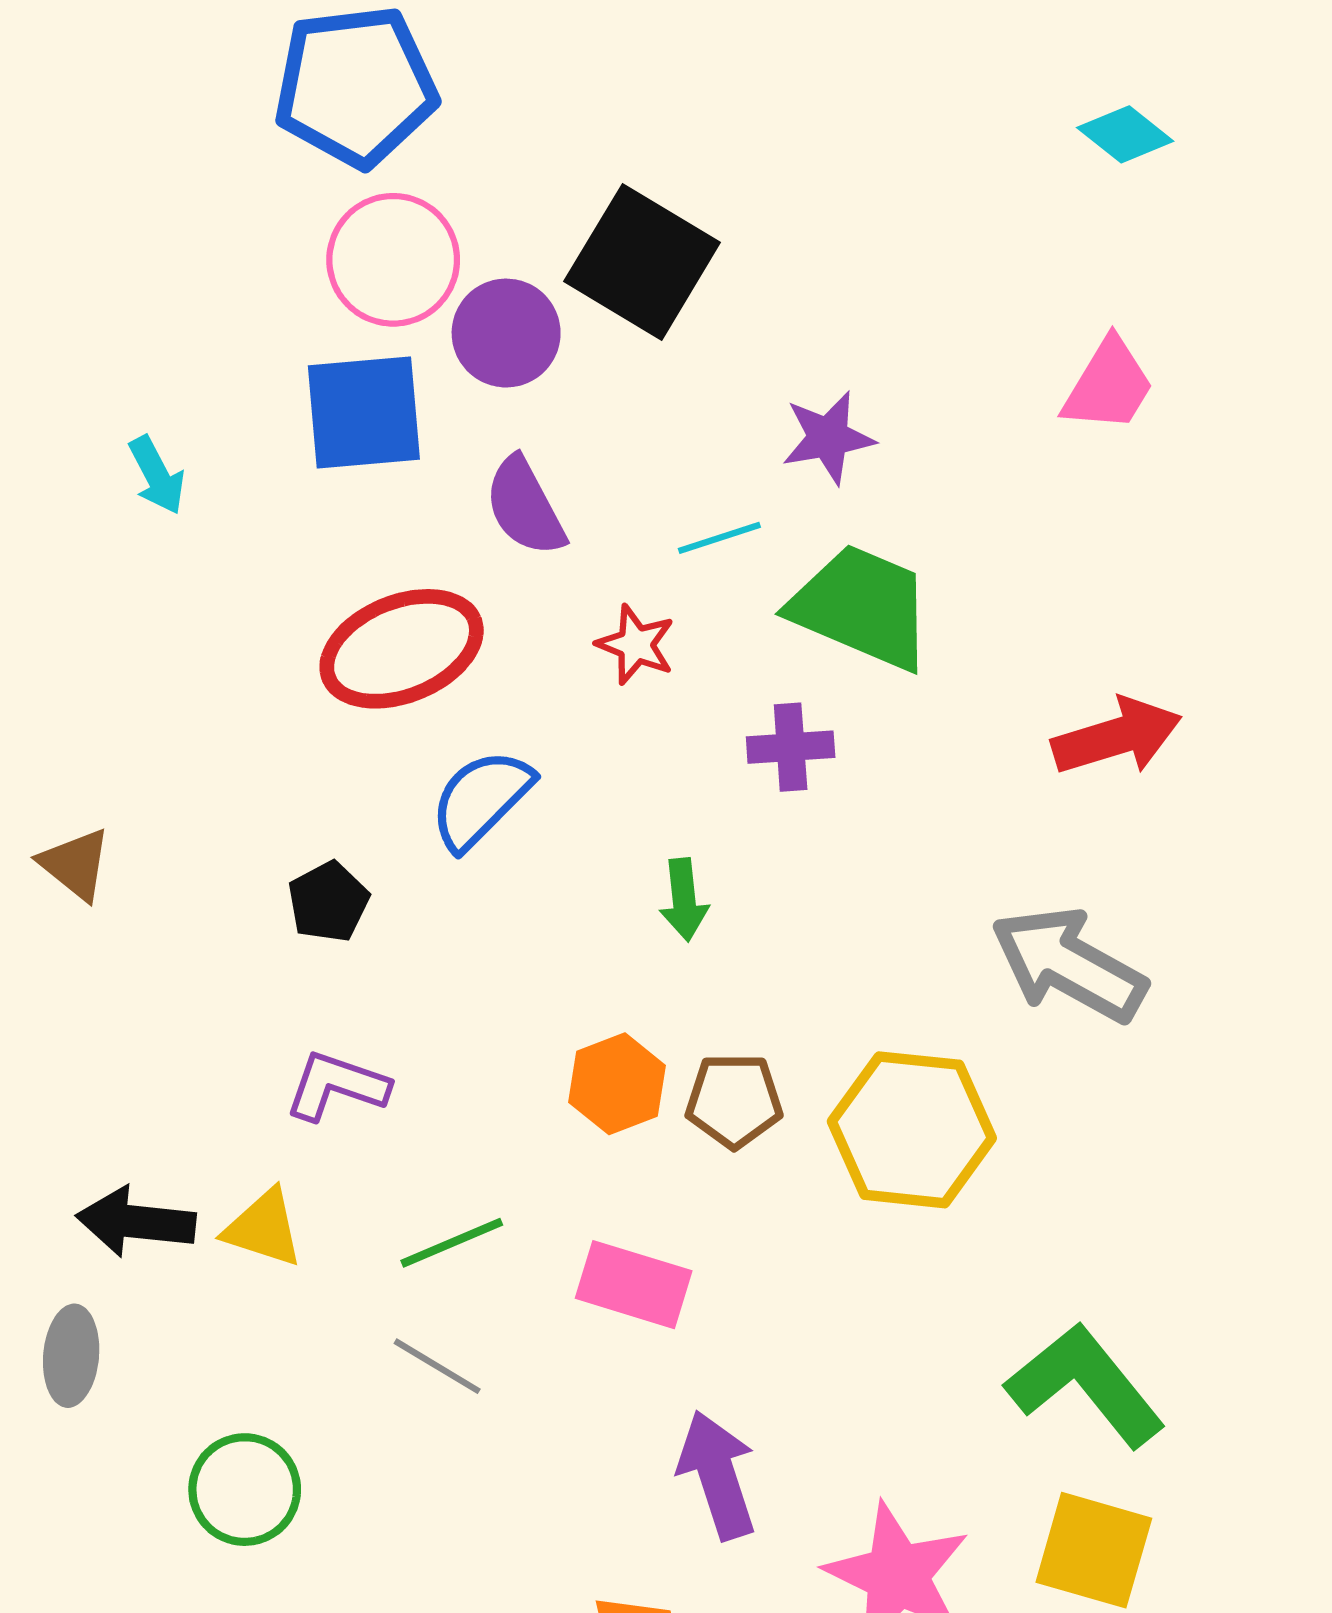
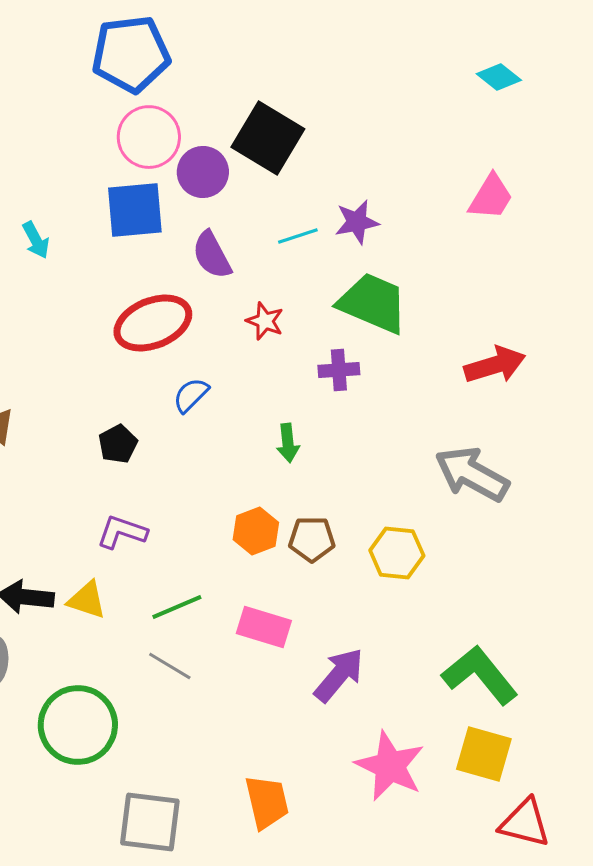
cyan line: (719, 538) -> (298, 236), moved
blue semicircle: (481, 799) -> (191, 395), size x0.7
yellow hexagon: (912, 1130) -> (397, 553), size x0.7
purple arrow: (717, 1475) -> (339, 675), moved, turned 58
green circle: (245, 1490) -> (78, 725), size x1.5

